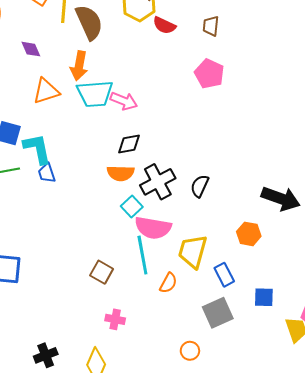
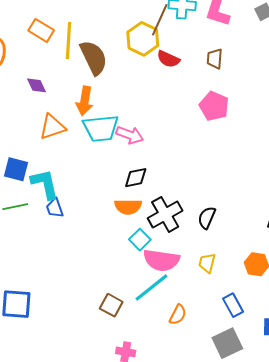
yellow trapezoid: (193, 251) -> (207, 263), moved, size x0.6
cyan line: (142, 255) -> (151, 287), turned 63

